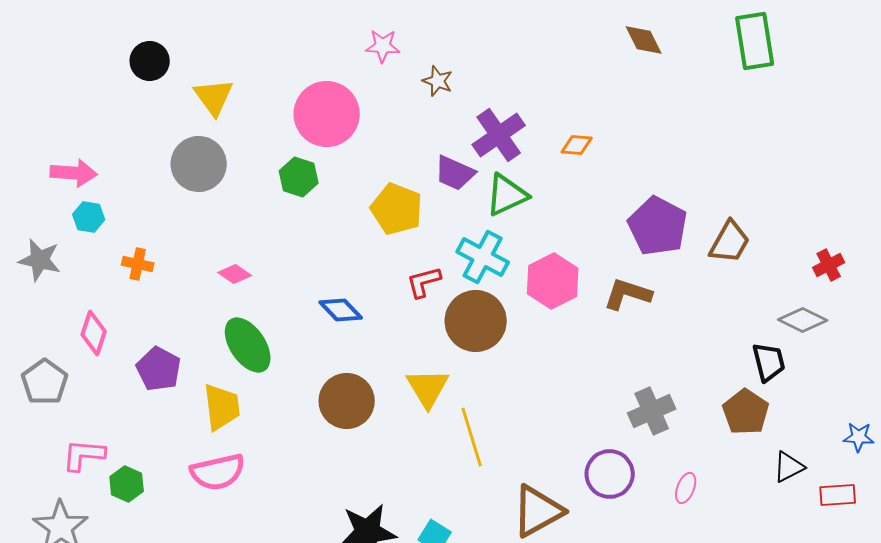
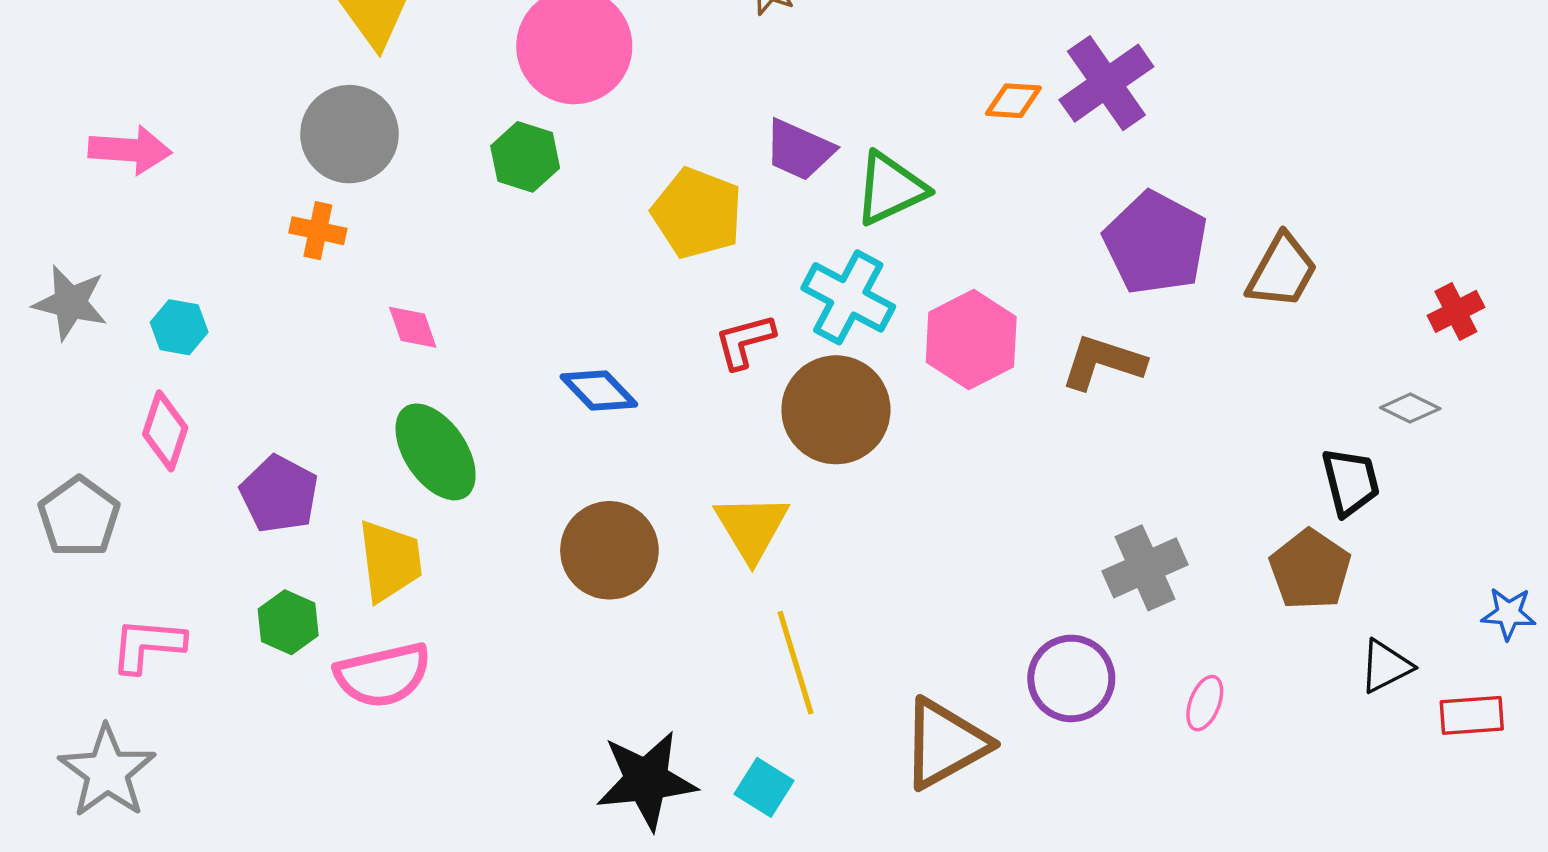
purple cross: (499, 135) -> (1106, 83), moved
cyan hexagon: (89, 217) -> (179, 327), moved
orange cross: (138, 264) -> (318, 231), moved
pink diamond: (235, 274) -> (413, 327), turned 36
gray diamond: (803, 320) -> (1410, 408), size x0.7
yellow line: (472, 437) -> (796, 663), moved
green hexagon: (127, 484) -> (288, 622), moved

